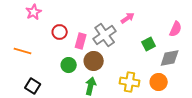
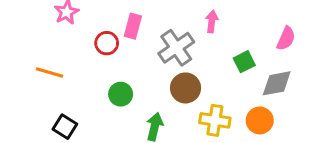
pink arrow: (128, 18) -> (212, 21), turned -48
pink rectangle: (81, 41) -> (133, 26), moved
brown circle: (94, 61) -> (186, 88), moved

